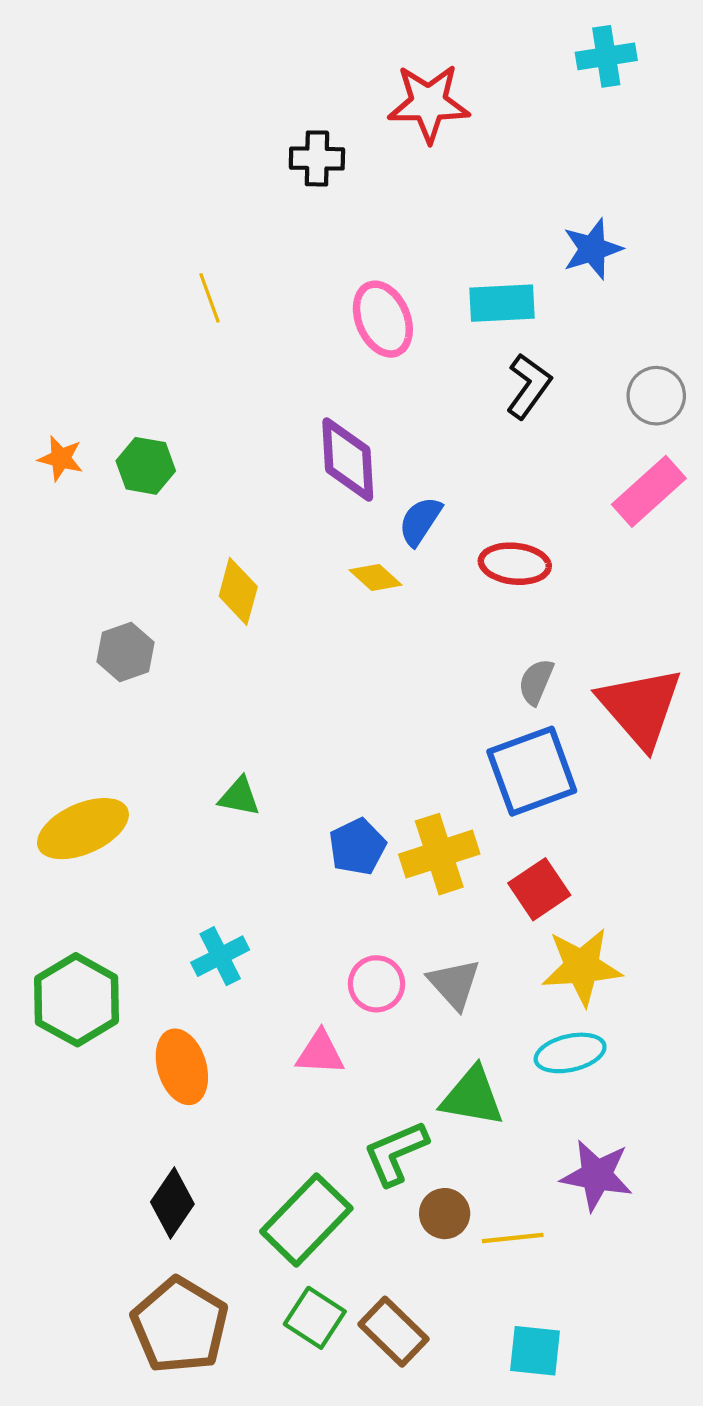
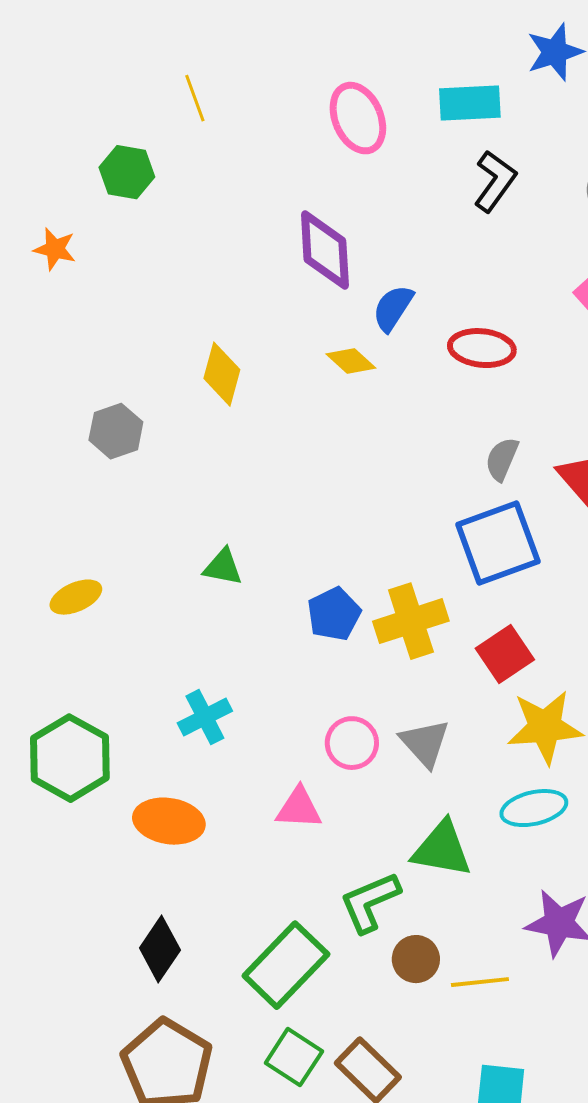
green hexagon: (146, 466) -> (127, 172), moved
yellow ellipse: (83, 829) -> (76, 597), size x0.6
orange ellipse: (182, 1067) -> (169, 821), turned -64

